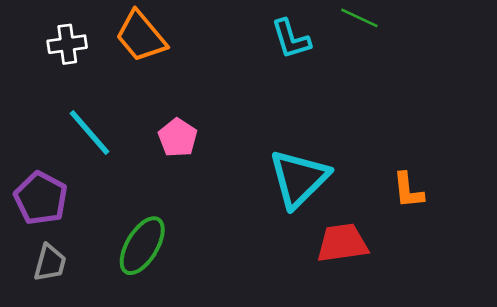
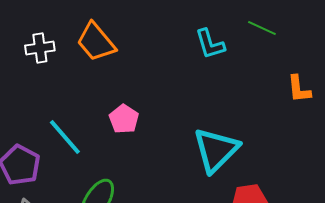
cyan line: (90, 132) -> (65, 137), moved
orange L-shape: (408, 190) -> (299, 89), moved

